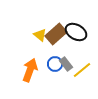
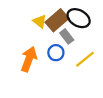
gray rectangle: (66, 64) -> (67, 36), moved

